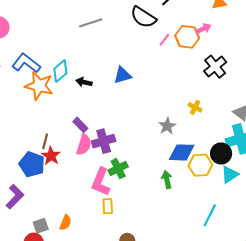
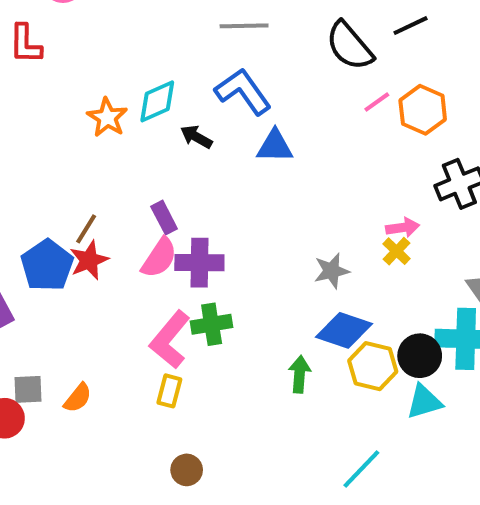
pink arrow: (203, 29) -> (403, 228), moved
blue L-shape: (26, 63) -> (243, 91), moved
orange star: (39, 86) -> (107, 117), size x0.7

